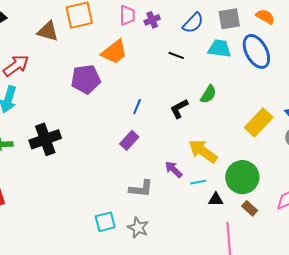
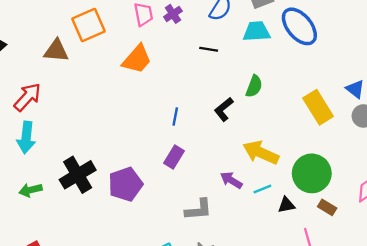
purple pentagon: (86, 79) -> (125, 184), moved
yellow rectangle: (259, 123) -> (318, 107), turned -64

